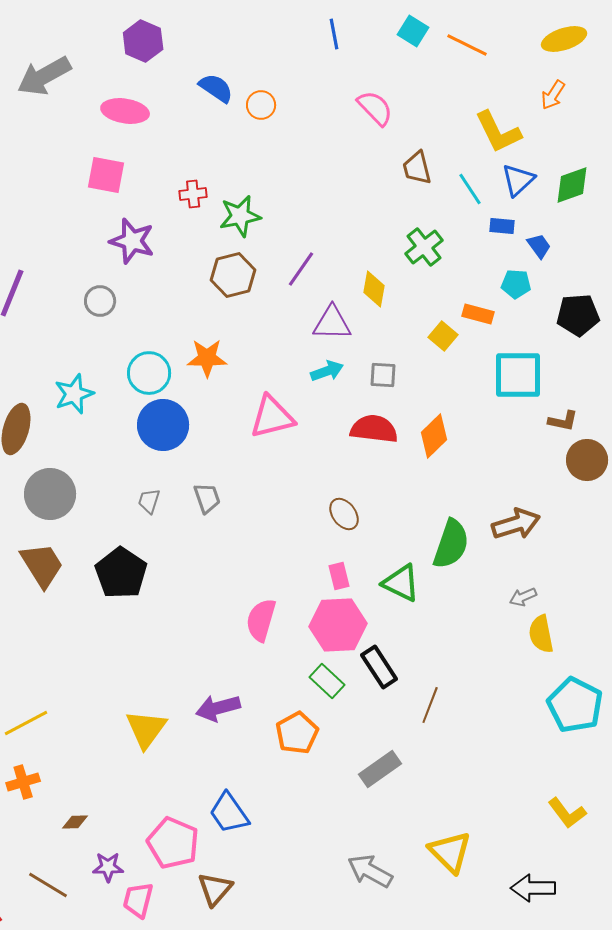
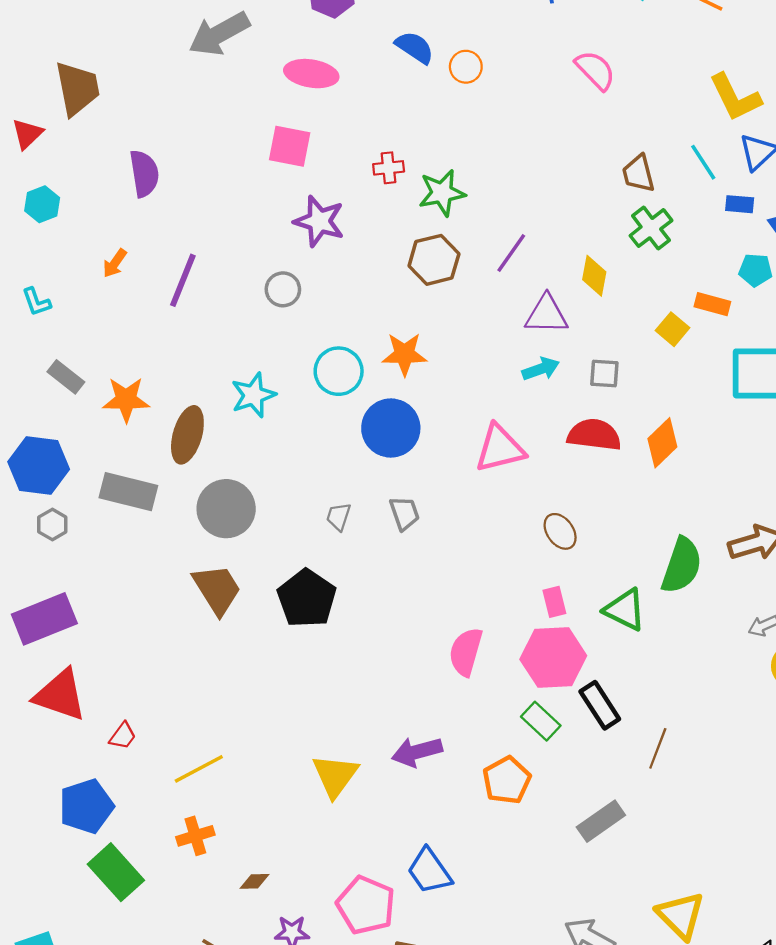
brown trapezoid: (417, 168) -> (638, 174), moved
pink triangle: (272, 417) -> (500, 448), moved
blue circle: (163, 425) -> (391, 428), moved

